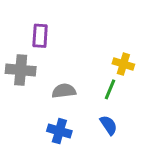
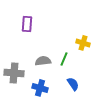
gray cross: (21, 70) -> (14, 73), moved
green line: (110, 89) -> (64, 59), moved

